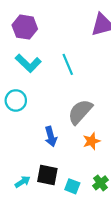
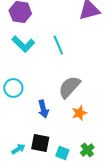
cyan circle: (16, 100) -> (13, 88), moved

